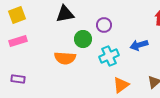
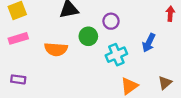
blue arrow: (139, 45) -> (149, 43), turned -48
orange semicircle: (65, 58) -> (56, 49), moved

